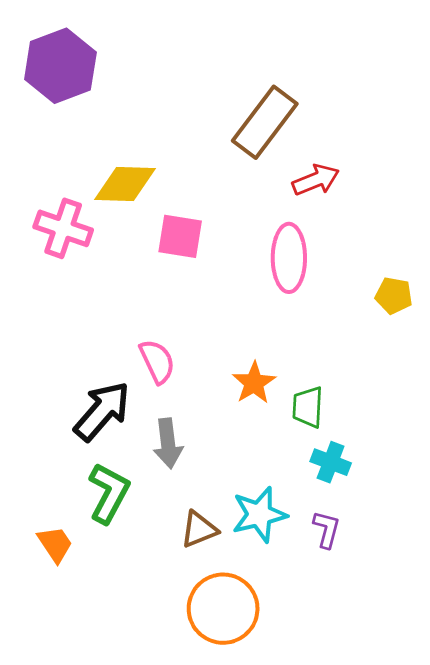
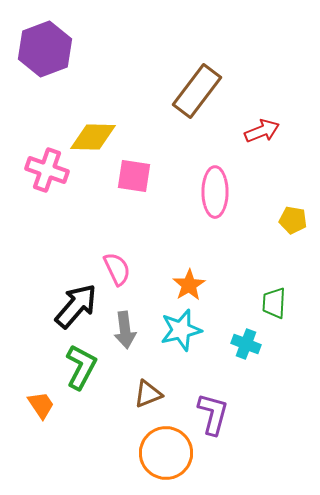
red arrow: (316, 180) -> (262, 131), moved
green trapezoid: (308, 407) -> (274, 303), moved
cyan star: (259, 515) -> (181, 330), moved
purple L-shape: (327, 529) -> (213, 414), moved, size x1.5

